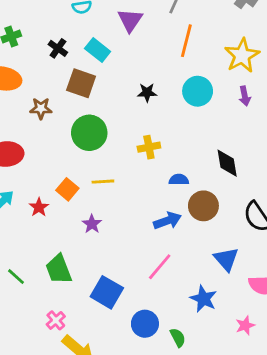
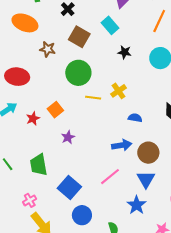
cyan rectangle: (98, 50) -> (110, 25), moved
yellow cross: (149, 147) -> (119, 91), turned -35
yellow line: (103, 182) -> (93, 98), moved
brown circle: (203, 206) -> (148, 153), moved
blue triangle: (226, 259) -> (146, 179), moved
blue circle: (145, 324) -> (82, 215), moved

